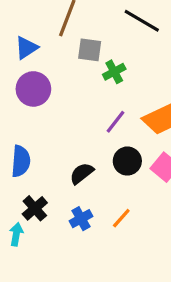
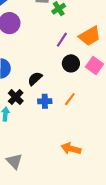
black semicircle: (82, 173) -> (35, 79), moved
blue cross: (81, 219) -> (45, 101), turned 32

